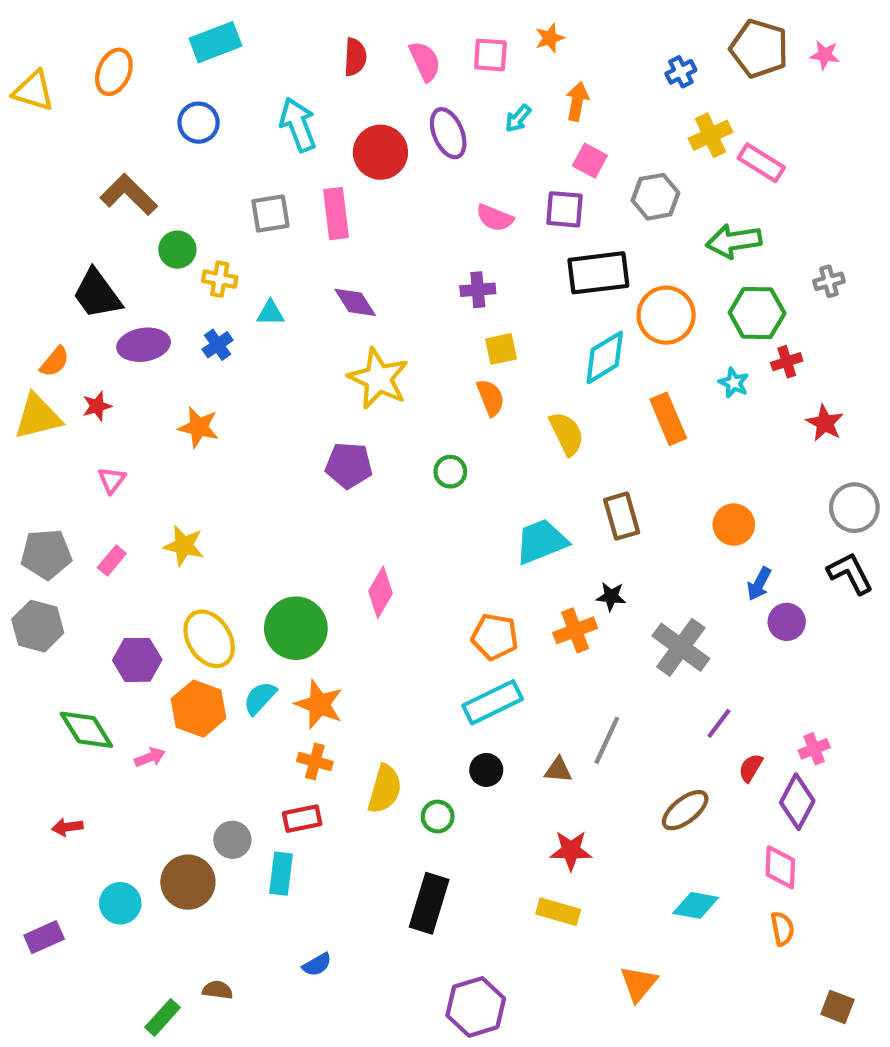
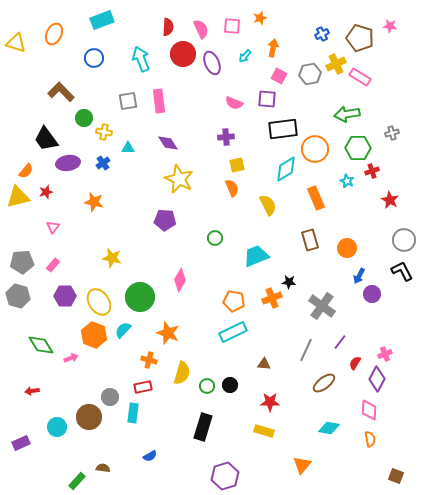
brown pentagon: (759, 49) -> (360, 38), moved
red circle: (380, 152) -> (183, 54), moved
gray hexagon: (656, 197) -> (310, 74), moved
green circle: (450, 472) -> (215, 238), moved
brown rectangle: (622, 516) -> (310, 240), moved
yellow star: (184, 546) -> (112, 258), moved
purple hexagon: (137, 660) -> (65, 296), moved
orange star: (319, 704) -> (168, 333), moved
gray line: (607, 740) -> (306, 350), moved
black circle: (486, 770) -> (230, 385), moved

